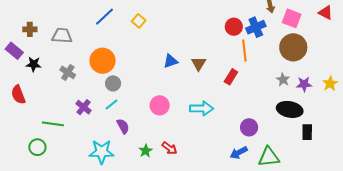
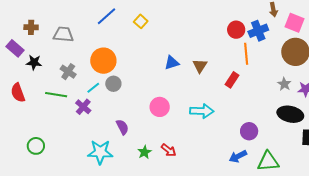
cyan line: (112, 104) -> (93, 88), moved
green line: (53, 124) -> (56, 95), moved

